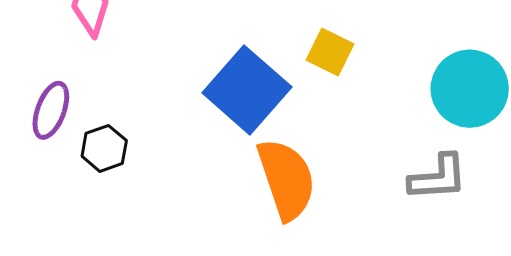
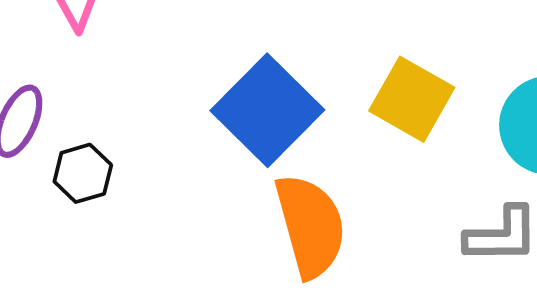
yellow square: (330, 52) -> (412, 99), moved, size x1.4

